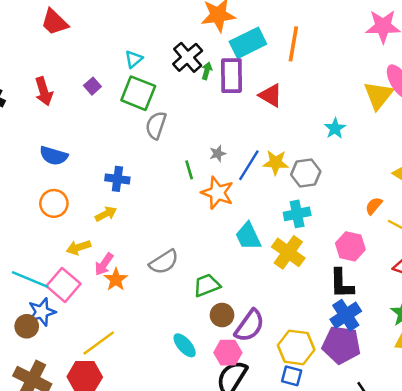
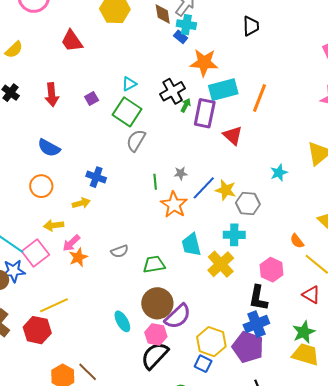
orange semicircle: (374, 206) -> (297, 241), turned -91
gray semicircle: (164, 262) -> (120, 251), size x0.7
green trapezoid: (207, 285) -> (154, 264), moved
brown circle: (222, 315) -> (157, 303), size x1.6

